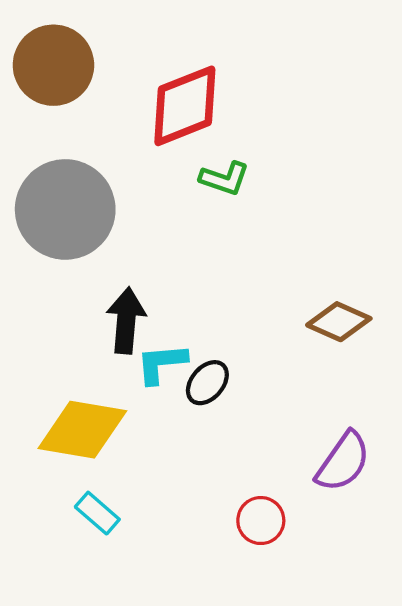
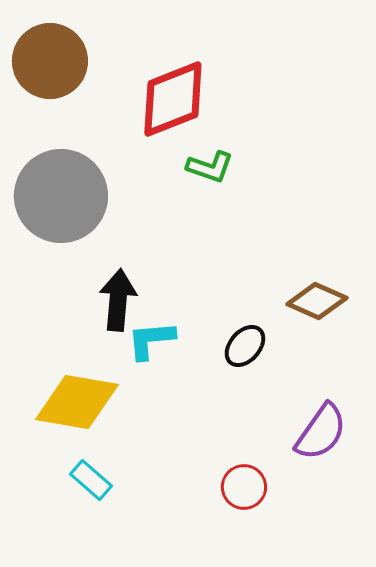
black ellipse: (207, 383) -> (245, 346), moved

